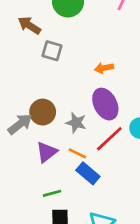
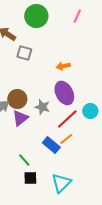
purple triangle: (47, 152) -> (20, 118), moved
orange line: (77, 153) -> (66, 139), moved, turned -64
green line: (52, 193) -> (24, 160), turned 64

